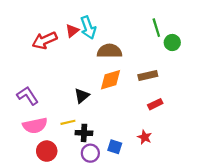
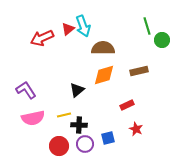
red rectangle: (155, 104) -> (127, 105), moved
blue square: (115, 147) -> (108, 138), turned -32
red circle: (47, 151) -> (59, 146), moved

